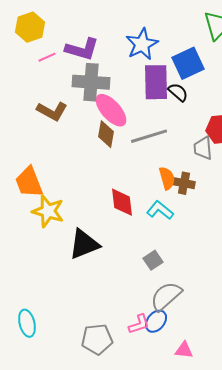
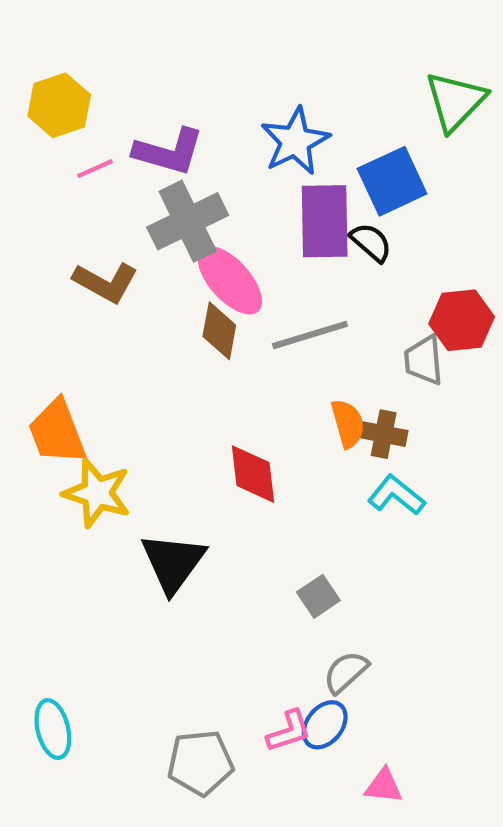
gray cross: (91, 82) -> (188, 221), turned -30
cyan L-shape: (160, 210) -> (396, 495), moved
black triangle: (84, 244) -> (173, 563), turned -32
gray semicircle: (166, 296) -> (346, 672), size x0.7

